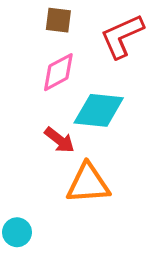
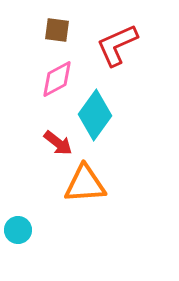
cyan diamond: (99, 110) -> (95, 115), turned -60

